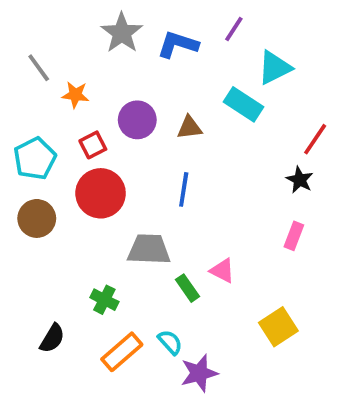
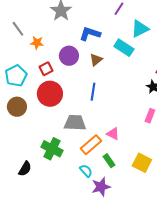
blue L-shape: (178, 44) -> (90, 34), moved
brown triangle: (189, 128) -> (96, 60), turned -32
green rectangle: (188, 288) -> (109, 161), moved
green cross: (104, 300) -> (52, 149), size x1.5
yellow square: (278, 327) -> (142, 163), turned -30
orange rectangle: (122, 352) -> (91, 145), moved

